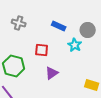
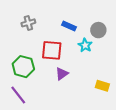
gray cross: (19, 23) -> (28, 23), turned -32
red square: (42, 50) -> (52, 50), size x1.5

